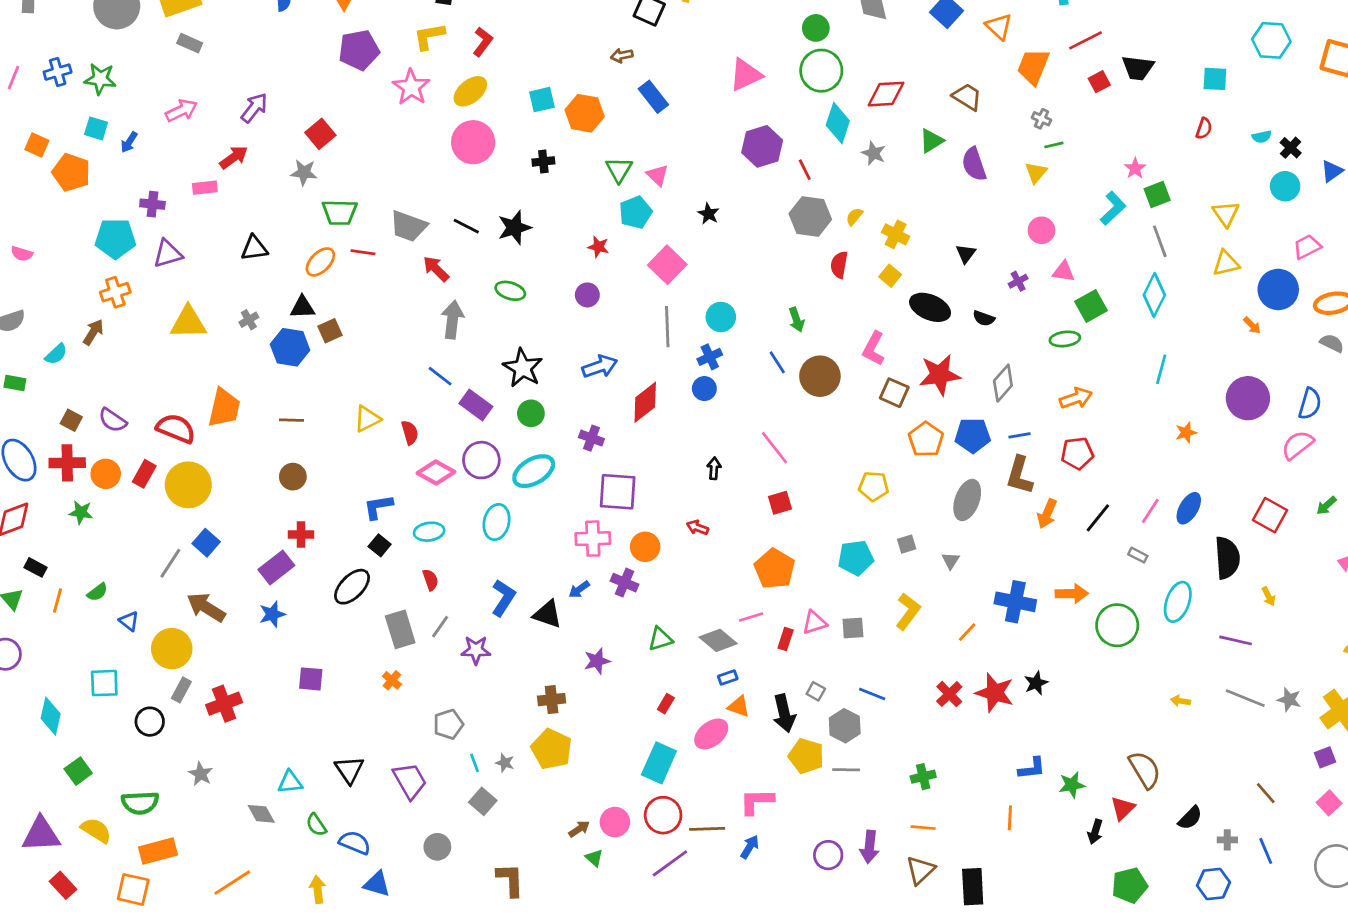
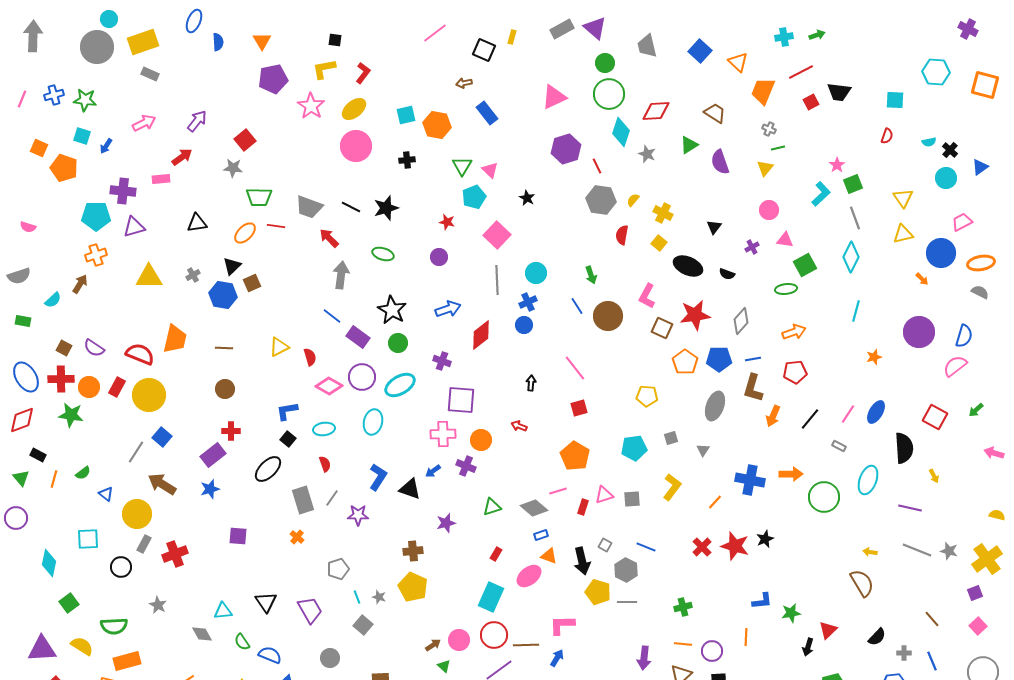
purple cross: (152, 204) -> (123, 191), size x1.4
black triangle: (302, 307) -> (232, 266), turned -42
green star: (81, 512) -> (71, 415), size x1.4
brown semicircle: (1145, 770) -> (862, 583), moved
purple circle: (828, 855) -> (712, 651), moved

